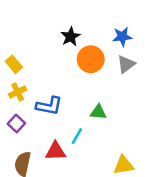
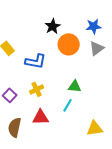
yellow cross: (18, 92) -> (37, 89), moved
blue L-shape: (49, 106) -> (36, 61), moved
cyan line: (77, 136) -> (68, 105), moved

